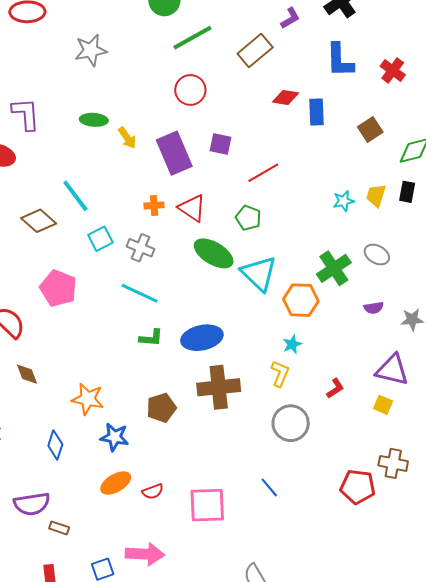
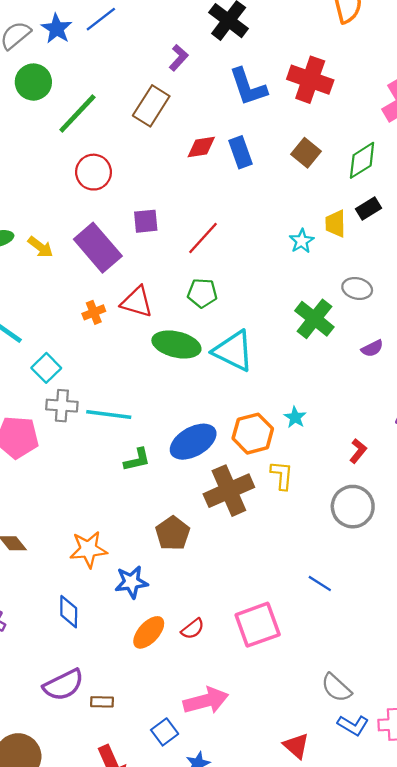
red cross: (393, 70) -> (310, 80), size x1.5
black rectangle: (407, 192) -> (369, 209), turned 65
gray cross: (140, 248) -> (62, 406), moved
orange hexagon: (301, 300) -> (253, 434), moved
yellow L-shape: (280, 374) -> (282, 475), moved
gray circle: (291, 423) -> (353, 507), moved

